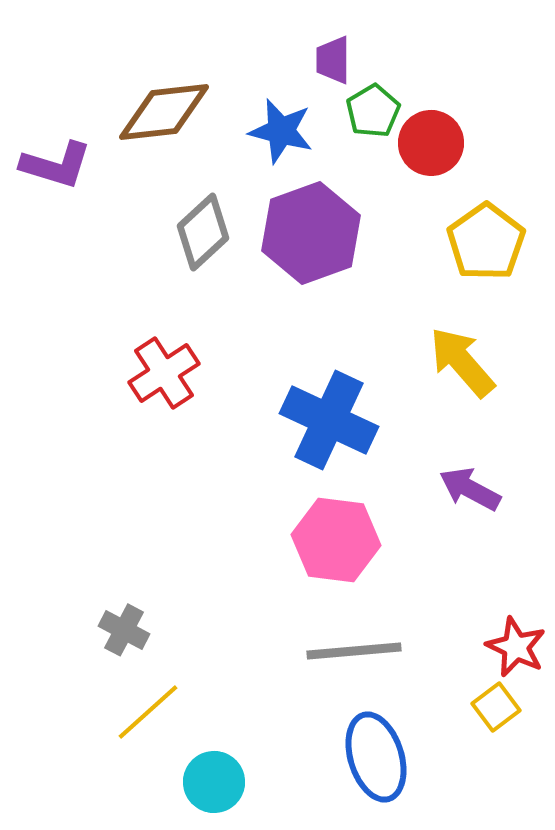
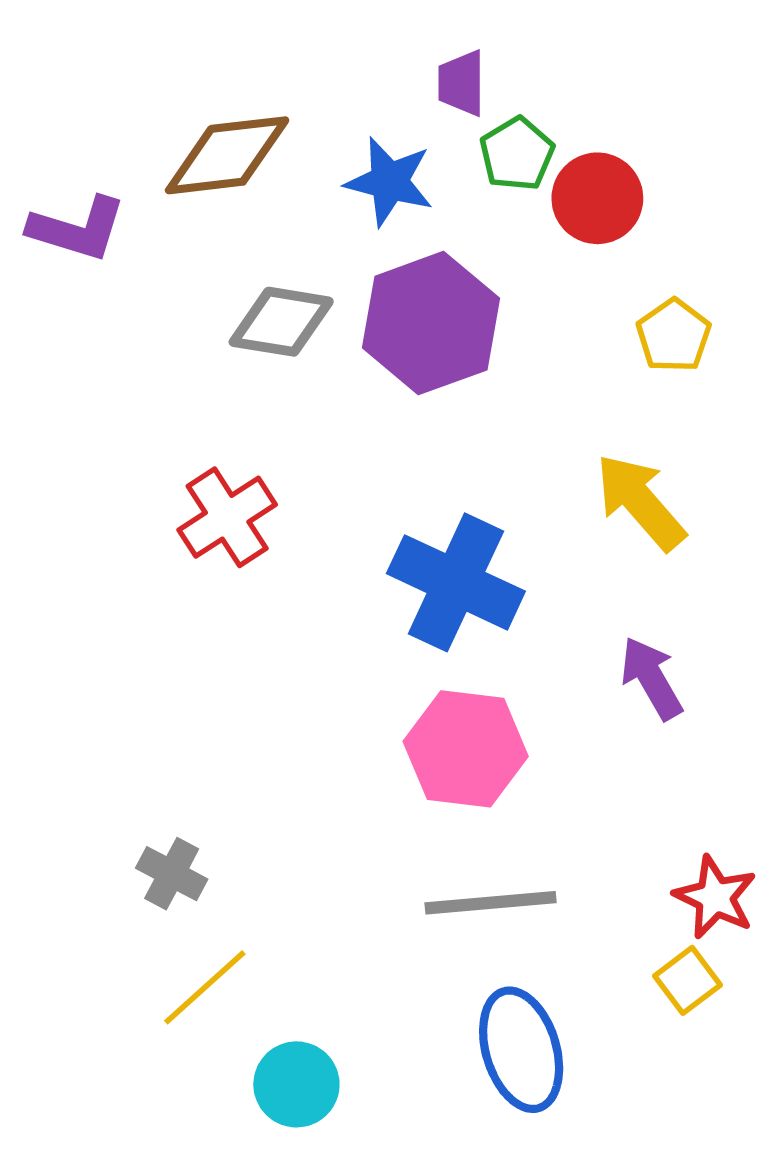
gray diamond: (203, 232) -> (281, 322), turned 52
yellow pentagon: (486, 242) -> (674, 336), size x0.7
purple arrow: (470, 489) -> (651, 678), turned 32

